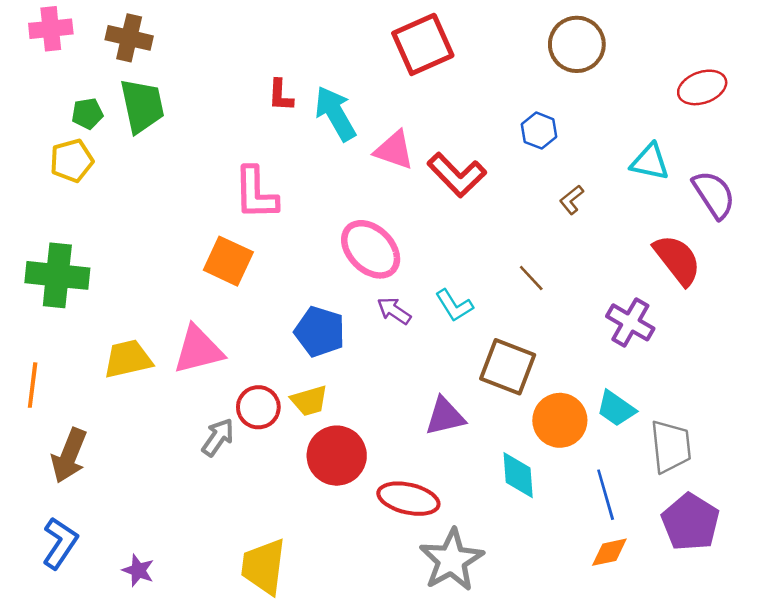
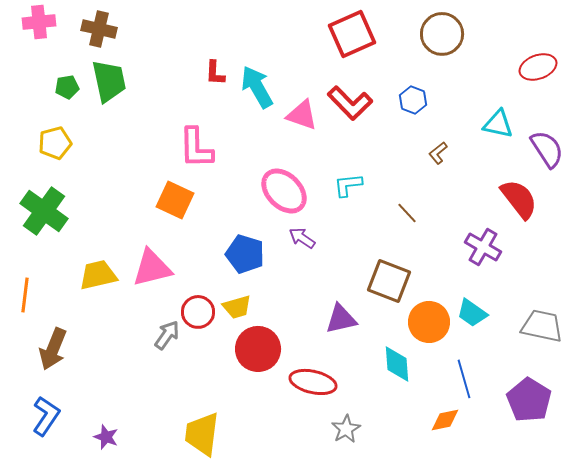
red square: (423, 44) -> (352, 34), moved
yellow pentagon: (72, 161) -> (55, 143), moved
red L-shape: (457, 175) -> (350, 103), moved
green cross: (57, 275) -> (44, 211), turned 30
cyan L-shape: (454, 305) -> (348, 185), moved, turned 116
gray trapezoid: (671, 446) -> (542, 326), moved, turned -72
orange diamond: (609, 552) -> (445, 420), moved
gray star: (452, 560) -> (346, 429), size x0.6

